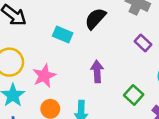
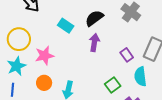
purple rectangle: (143, 43) -> (127, 55), moved
purple arrow: (97, 72) -> (94, 43), moved

